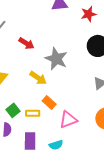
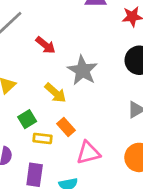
green square: (13, 110) -> (27, 119), moved

